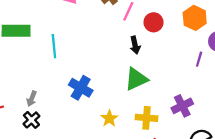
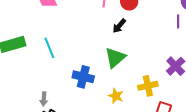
black arrow: (135, 45) -> (119, 26), turned 70
green triangle: (136, 79) -> (115, 58), moved

